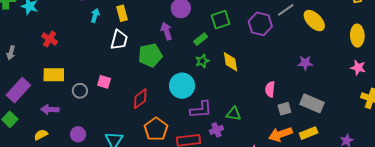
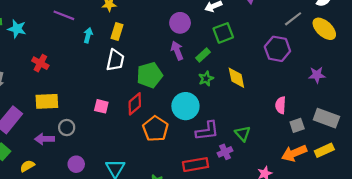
yellow rectangle: (122, 13) -> (117, 31), turned 35
purple hexagon: (260, 24) -> (277, 49), moved
purple arrow: (166, 31) -> (177, 51), moved
gray circle: (80, 91) -> (67, 128), moved
red diamond: (140, 99) -> (135, 104), moved
green triangle: (234, 114) -> (243, 134), turned 42
orange pentagon: (156, 129) -> (155, 129), moved
yellow semicircle: (41, 135) -> (27, 166), moved

